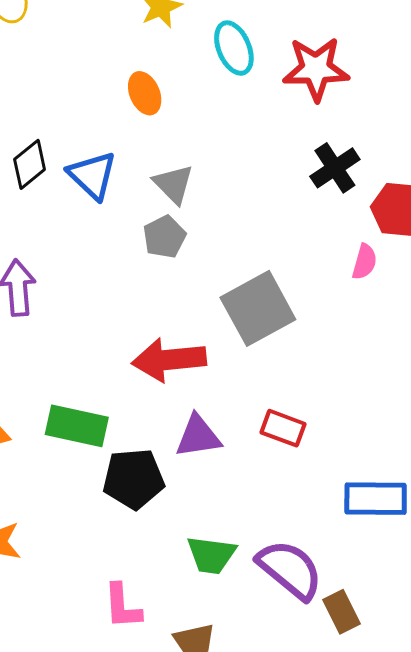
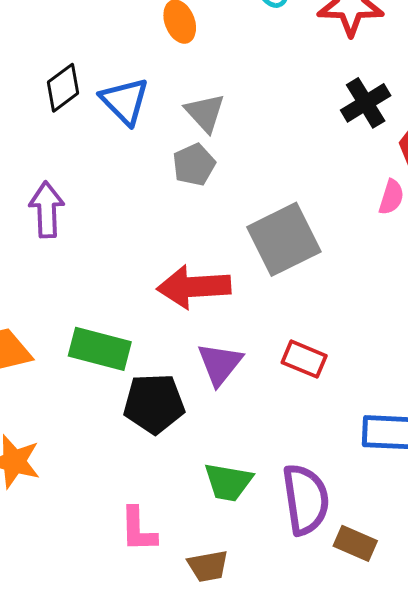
purple triangle: (198, 436) -> (220, 364), turned -45
purple semicircle: (290, 569) -> (306, 499), turned 40
brown rectangle: (342, 612) -> (355, 543), turned -42

